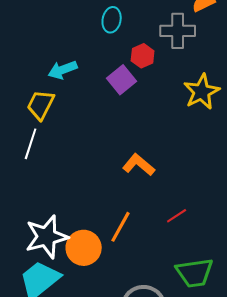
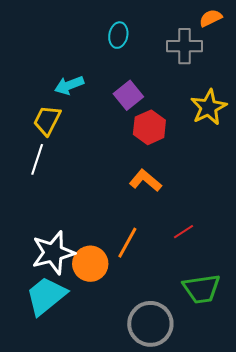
red hexagon: (143, 56) -> (149, 127), moved, size x1.4

